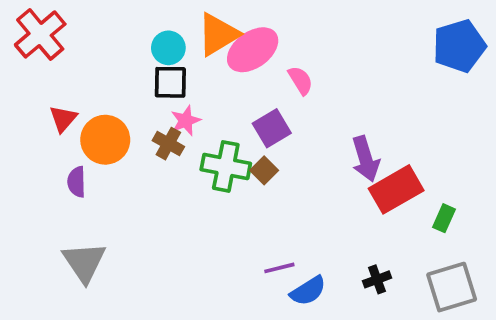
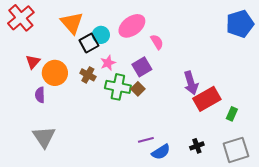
orange triangle: (218, 34) -> (72, 23), moved, turned -40
cyan circle: (168, 48) -> (101, 35), moved
black square: (170, 82) -> (89, 43), turned -30
pink star: (186, 121) -> (108, 63), moved

